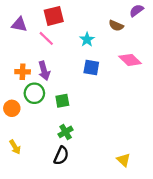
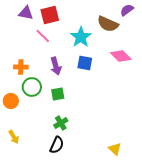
purple triangle: (19, 24) -> (26, 13), moved
brown semicircle: (116, 26) -> (108, 24), size x1.5
cyan star: (87, 40) -> (81, 37), size x1.5
purple arrow: (44, 71) -> (56, 66), moved

